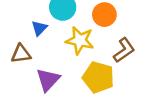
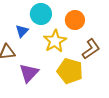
yellow star: (80, 40) -> (55, 41), turned 30

